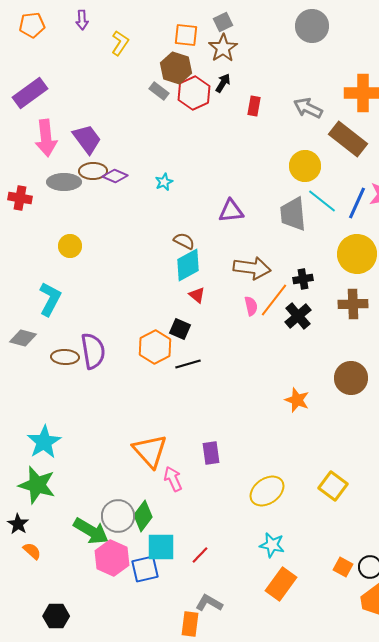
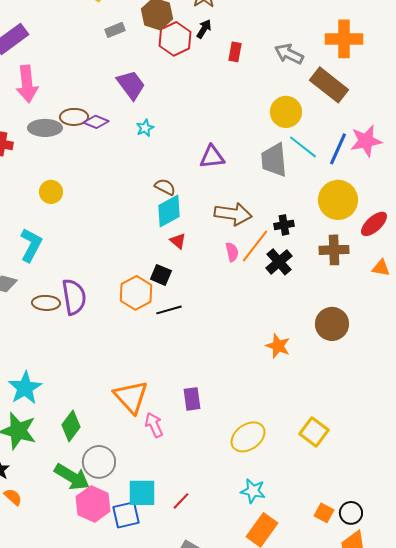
gray rectangle: (159, 91) -> (115, 30), moved, turned -60
purple trapezoid: (87, 139) -> (131, 85), moved
green diamond: (143, 516) -> (71, 426), moved

